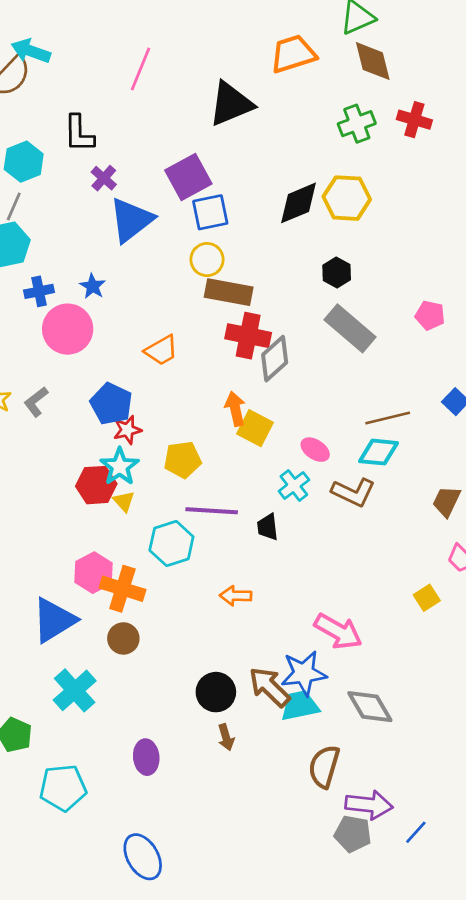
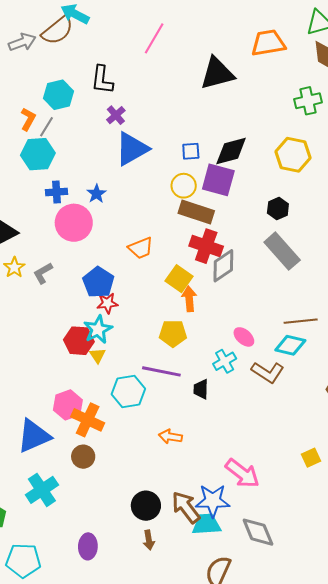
purple square: (188, 177) -> (218, 180), moved, turned 36
black diamond: (299, 203) -> (231, 151), moved
blue square: (210, 212) -> (191, 151), size x0.7
yellow square: (255, 428) -> (179, 279), moved
yellow pentagon: (182, 460) -> (173, 333), moved

